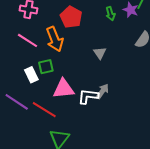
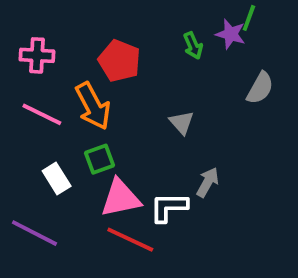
green square: (46, 67) -> (100, 159), moved
gray arrow: (102, 91) -> (208, 182), moved
red line: (44, 110) -> (130, 240), moved

